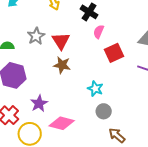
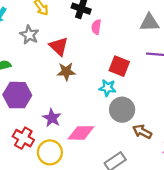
gray star: (36, 36) -> (29, 35), moved
red square: (114, 53) -> (119, 66), moved, turned -30
gray circle: (104, 111) -> (122, 110), size x1.5

